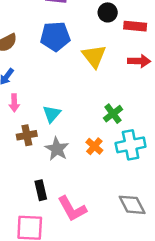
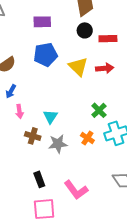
red arrow: (139, 61) -> (105, 68), moved
brown cross: (27, 135) -> (33, 136), turned 35
gray star: (57, 149) -> (58, 144), turned -30
black rectangle: (41, 190) -> (39, 179), moved

